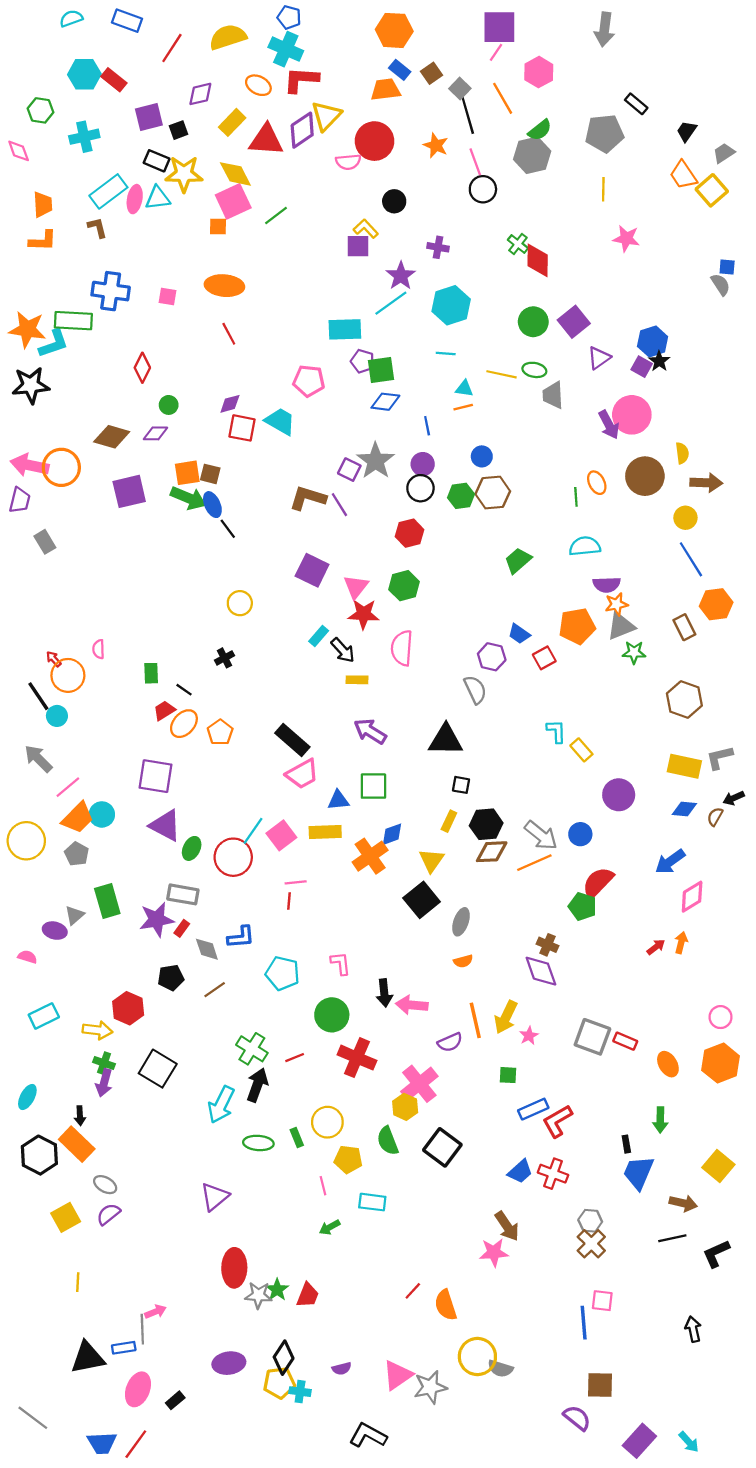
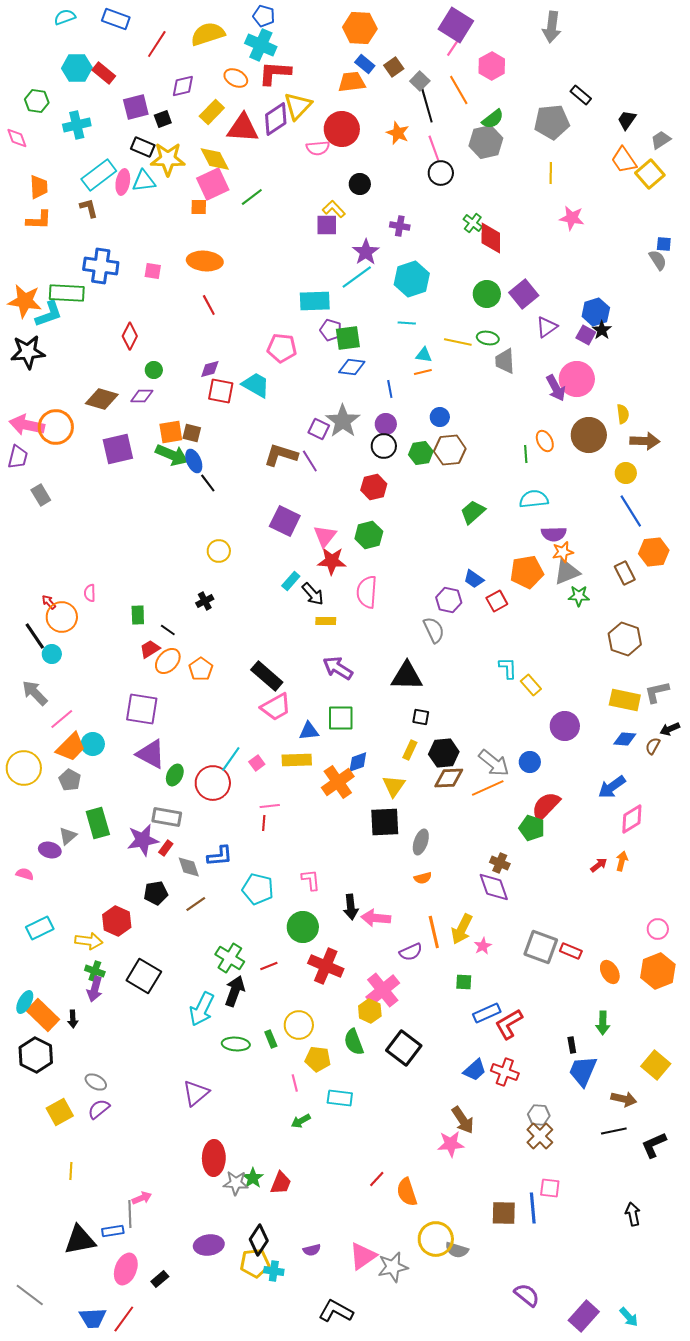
purple square: (499, 27) -> (456, 25), turned 32
pink square: (281, 835) -> (257, 763), size x0.6
black square: (422, 900) -> (385, 822), turned 36
orange rectangle: (77, 1144) -> (43, 1015), moved
brown square: (600, 1385) -> (504, 1213), moved

